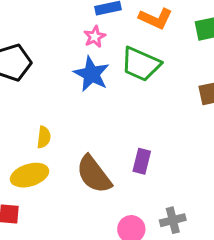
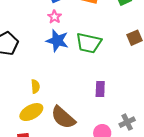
green trapezoid: (141, 64) -> (89, 43), moved
brown semicircle: (94, 174) -> (63, 117), moved

